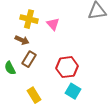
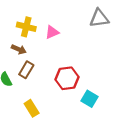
pink triangle: (53, 24) -> (52, 32), turned 48
cyan square: (73, 91) -> (90, 99), moved

